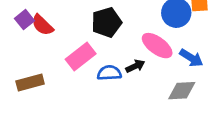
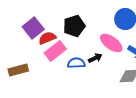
purple square: (25, 20) -> (33, 28), moved, size x1.5
red semicircle: (42, 25) -> (47, 38), moved, turned 114

